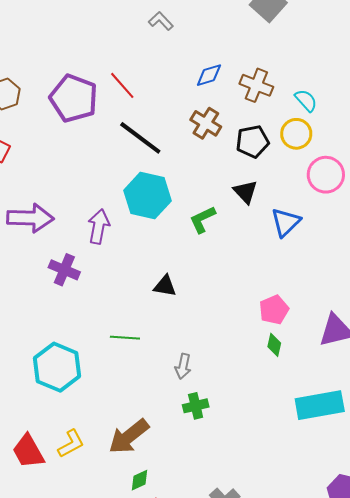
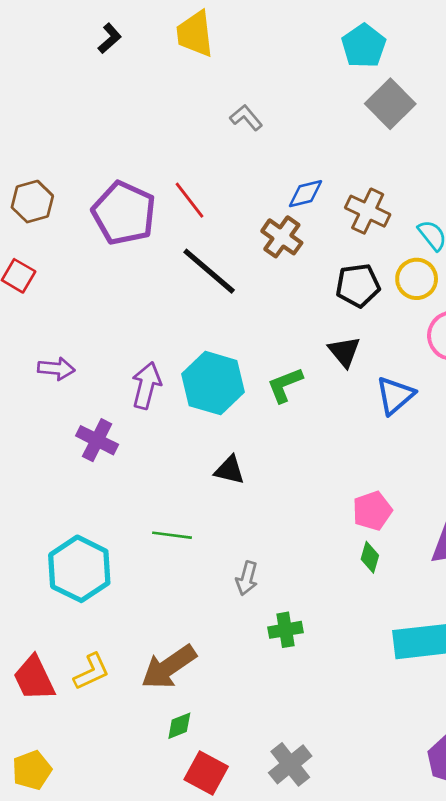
brown cross: (206, 123) -> (282, 237), moved
cyan hexagon: (148, 196) -> (213, 383), moved
purple arrow: (30, 218) -> (56, 369), size x0.6
green cross: (196, 406) -> (286, 630), moved

